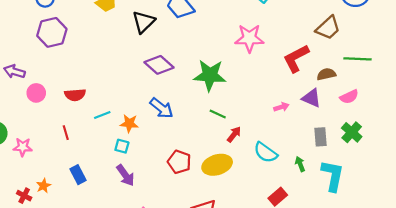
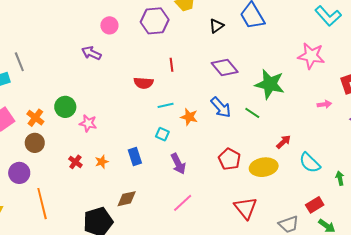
black triangle: (144, 22) -> (217, 26), size x0.7
purple hexagon: (52, 32) -> (155, 21), moved
pink circle: (36, 93) -> (109, 25), moved
pink arrow: (281, 107) -> (324, 104), moved
green line: (218, 114) -> (252, 113), moved
red line: (66, 133) -> (171, 65), moved
cyan square: (122, 146) -> (162, 134), moved
red cross: (24, 196) -> (75, 162), moved

